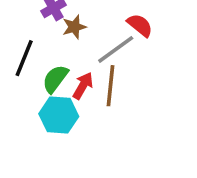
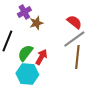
gray line: (116, 49) -> (74, 39), moved
brown line: (111, 86) -> (77, 57), moved

